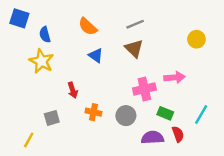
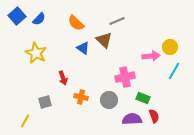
blue square: (19, 18) -> (17, 16), turned 30
blue semicircle: (45, 35) -> (39, 19), moved, turned -120
yellow circle: (196, 39) -> (170, 47), moved
brown triangle: (134, 48) -> (104, 40), moved
pink arrow: (174, 77) -> (151, 56), moved
cyan line: (201, 114) -> (174, 71), moved

